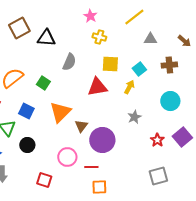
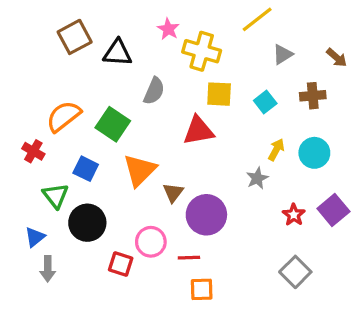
pink star: (90, 16) -> (168, 29), moved
yellow cross: (99, 37) -> (202, 51), size x1.6
gray triangle: (150, 39) -> (283, 54), turned -32
green square: (43, 83) -> (113, 124), size x1.5
yellow arrow: (129, 87) -> (276, 150), moved
black circle: (27, 145) -> (87, 223), size x1.5
gray square: (158, 176) -> (295, 272), turned -30
red square: (44, 180) -> (121, 264), moved

